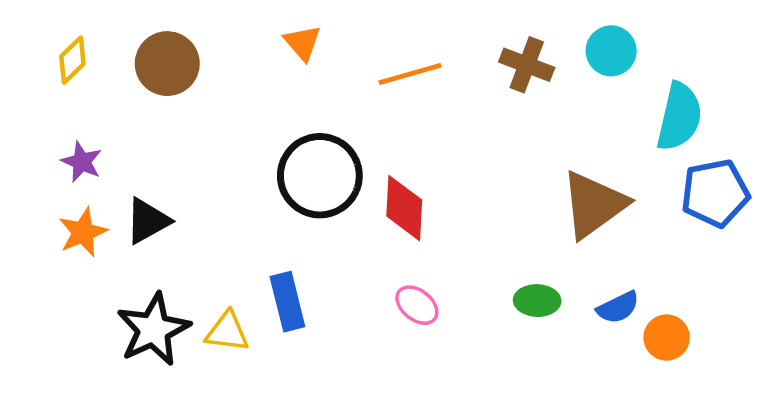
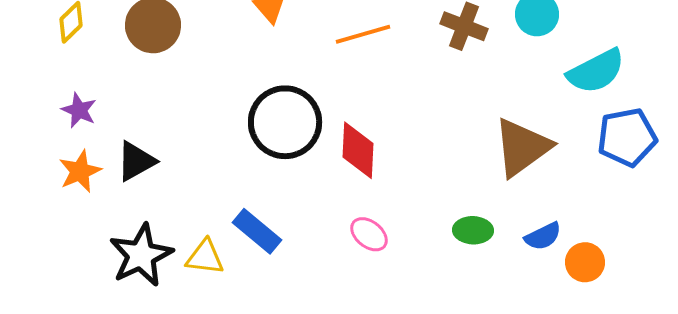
cyan semicircle: (679, 117) -> (596, 71), turned 50
blue rectangle: (287, 302) -> (257, 231), turned -36

